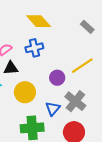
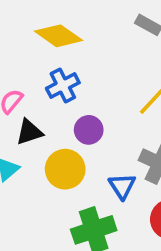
purple circle: (57, 78) -> (89, 130), moved

